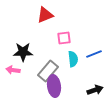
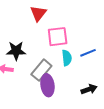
red triangle: (45, 15) -> (38, 13), turned -30
pink square: (64, 38) -> (58, 37), size x1.5

